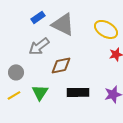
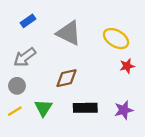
blue rectangle: (38, 17) -> (28, 21), moved
gray arrow: (39, 46) -> (25, 57), moved

